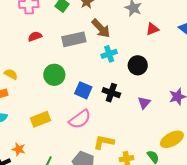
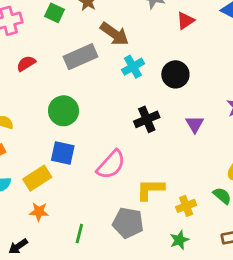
blue square: (83, 90) -> (63, 153), moved
black cross: (111, 93) -> (147, 119), turned -30
yellow rectangle: (40, 119) -> (37, 178), moved
orange star: (19, 149) -> (39, 212), moved

